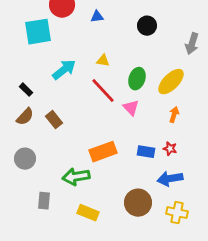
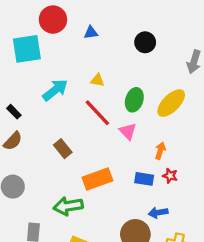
orange arrow: (174, 115) -> (160, 151), moved
brown rectangle: (54, 120) -> (63, 149), moved
blue arrow: (170, 179) -> (158, 213), moved, size x0.7

